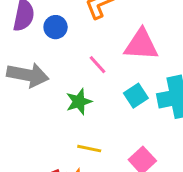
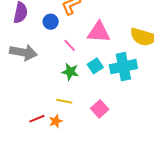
blue circle: (56, 27) -> (51, 22), moved
green star: (79, 102) -> (70, 72), moved, turned 30

